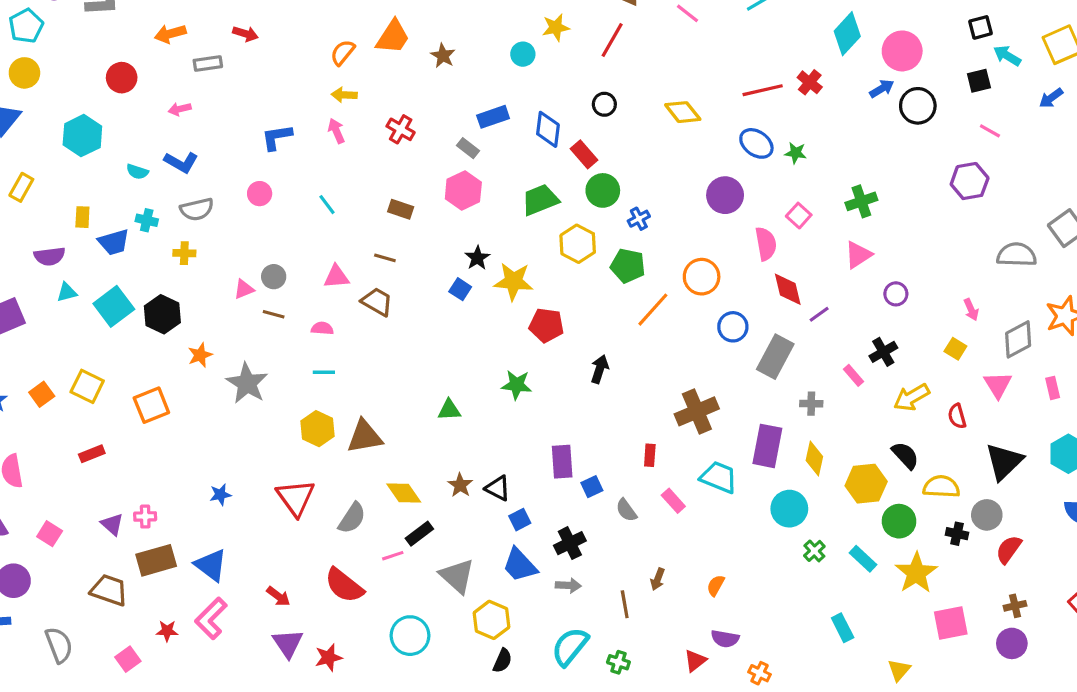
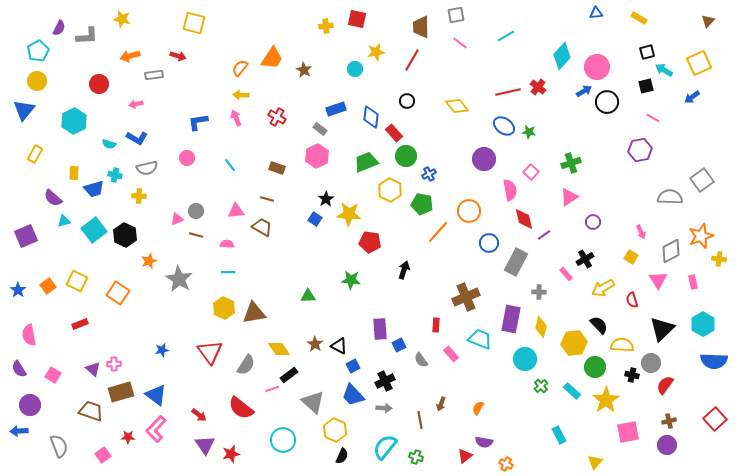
purple semicircle: (50, 256) -> (53, 198), turned 48
orange square: (151, 405) -> (118, 293), turned -35

